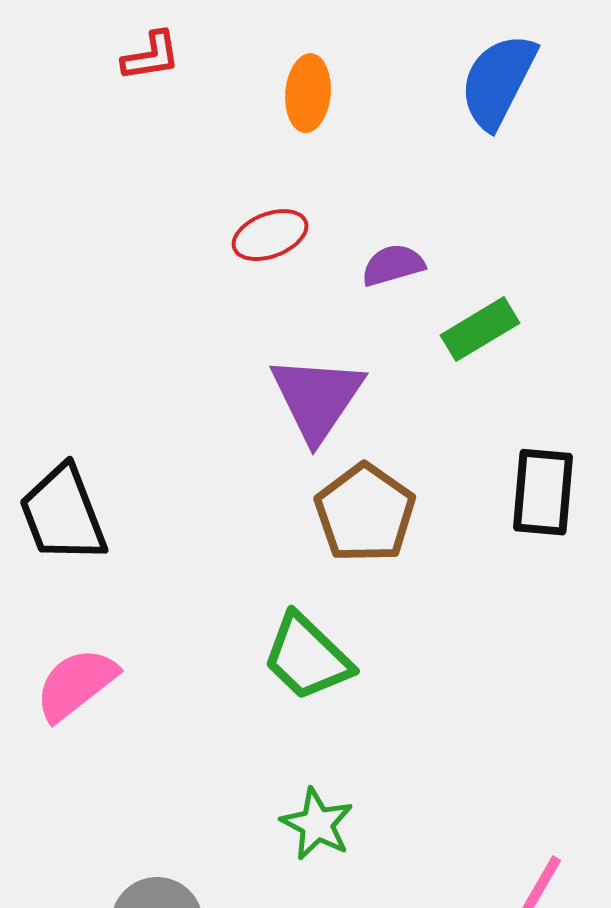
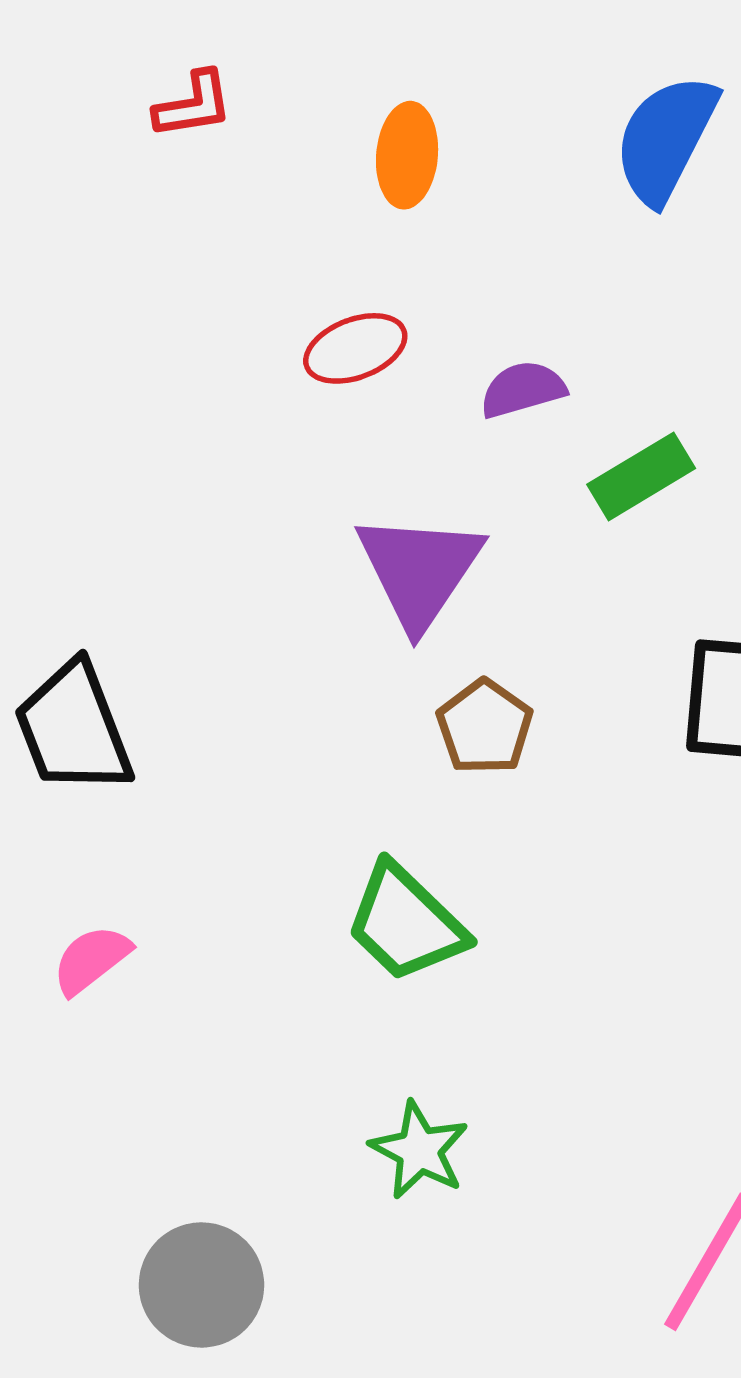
brown pentagon: (365, 513) -> (485, 727), size x0.7
pink semicircle: (76, 684) -> (91, 960), size x0.7

